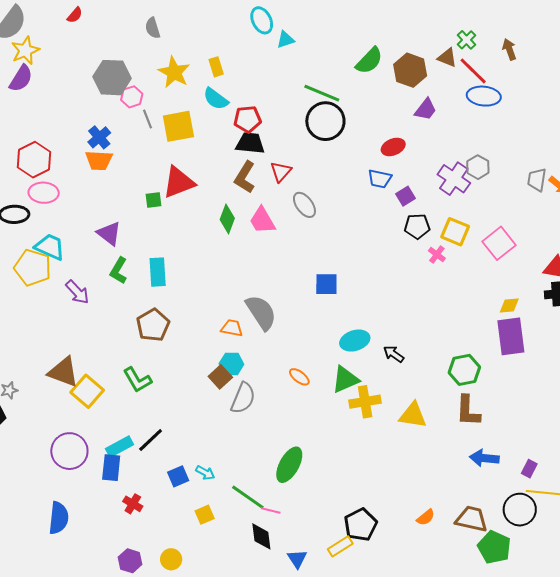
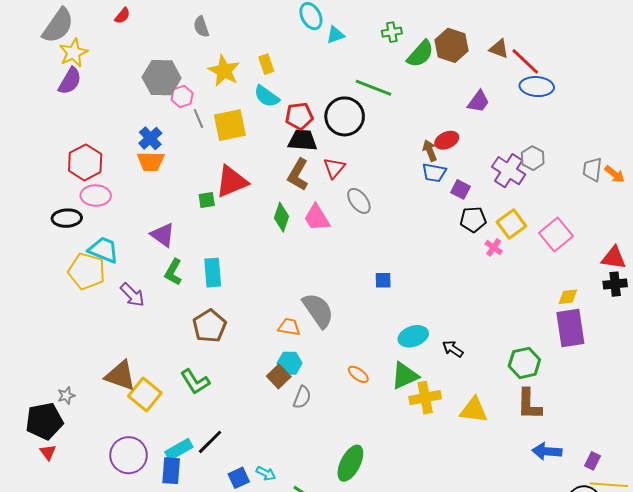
green cross: (466, 40) -> (392, 32), moved, turned 36
brown arrow: (509, 49) -> (430, 151), moved
brown hexagon: (410, 70) -> (451, 45), moved
black circle: (325, 121) -> (345, 116), moved
purple square: (406, 196) -> (461, 189), turned -30
yellow square: (455, 232) -> (511, 224), turned 32
blue square: (326, 284) -> (383, 280), size x0.7
gray semicircle: (243, 398) -> (302, 397), size x0.7

